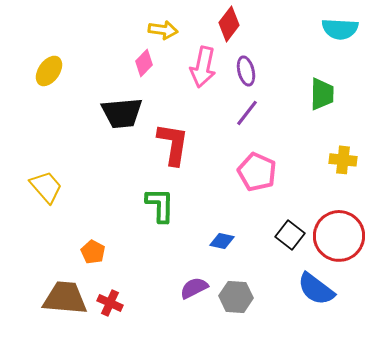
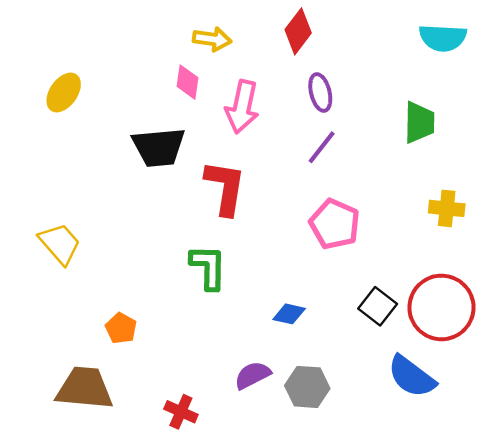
pink diamond: (144, 63) -> (187, 82), turned -36
pink arrow: (203, 67) -> (242, 107), moved
red cross: (110, 303) -> (181, 412), moved

